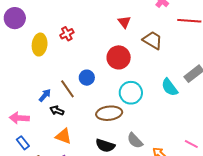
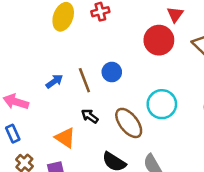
red circle: (119, 57) -> (159, 40), moved
black arrow: (57, 111) -> (90, 116), moved
brown ellipse: (109, 113) -> (129, 123), turned 45

